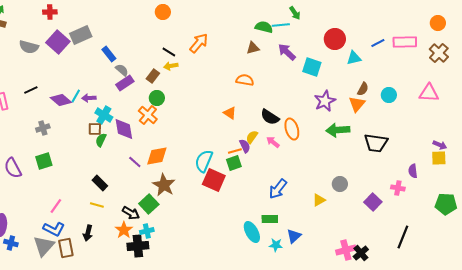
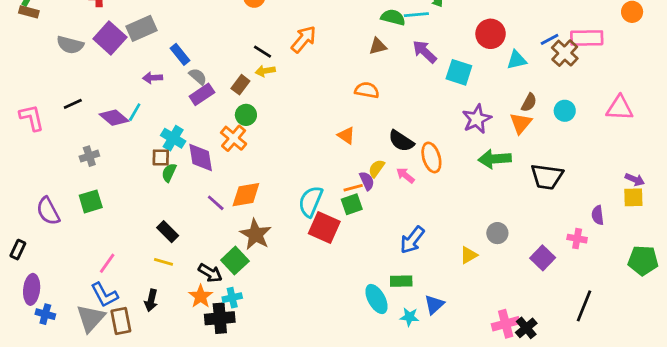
brown cross: (439, 53) -> (565, 53), moved
purple arrow: (89, 98) -> (153, 78), moved
blue L-shape: (54, 229) -> (104, 295), turned 35

